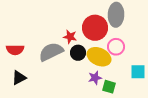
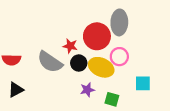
gray semicircle: (51, 52) -> (50, 62), turned -120
purple star: (95, 78) -> (87, 90), moved

